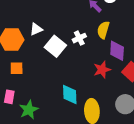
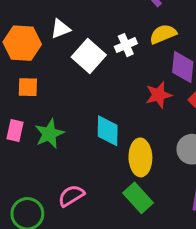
yellow semicircle: (103, 30) -> (163, 34), turned 48
green star: (29, 110) -> (49, 134), moved

